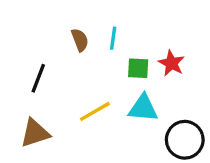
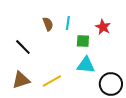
red star: (171, 63) -> (103, 27), moved
black line: (38, 78) -> (23, 47), turned -66
yellow line: (95, 111) -> (52, 81), moved

